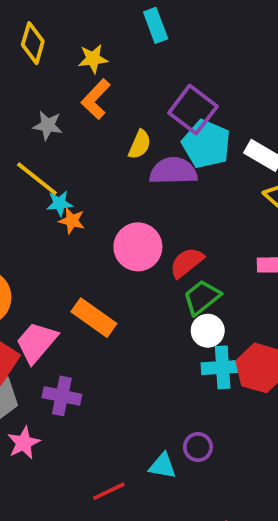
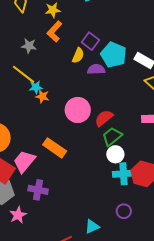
purple square: (193, 110) -> (90, 41), moved, size x0.7
purple semicircle: (173, 171) -> (96, 69), size x0.7
purple circle: (198, 447) -> (124, 211), moved
cyan triangle: (163, 466) -> (92, 227), turned -35

